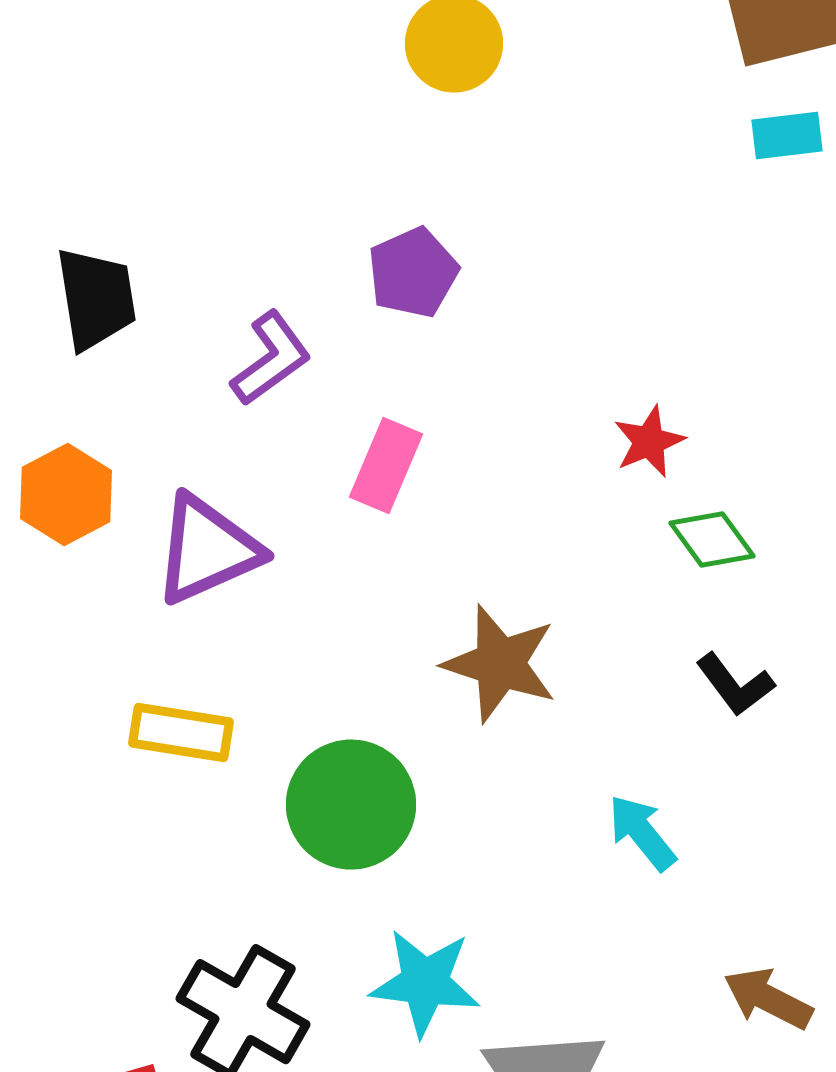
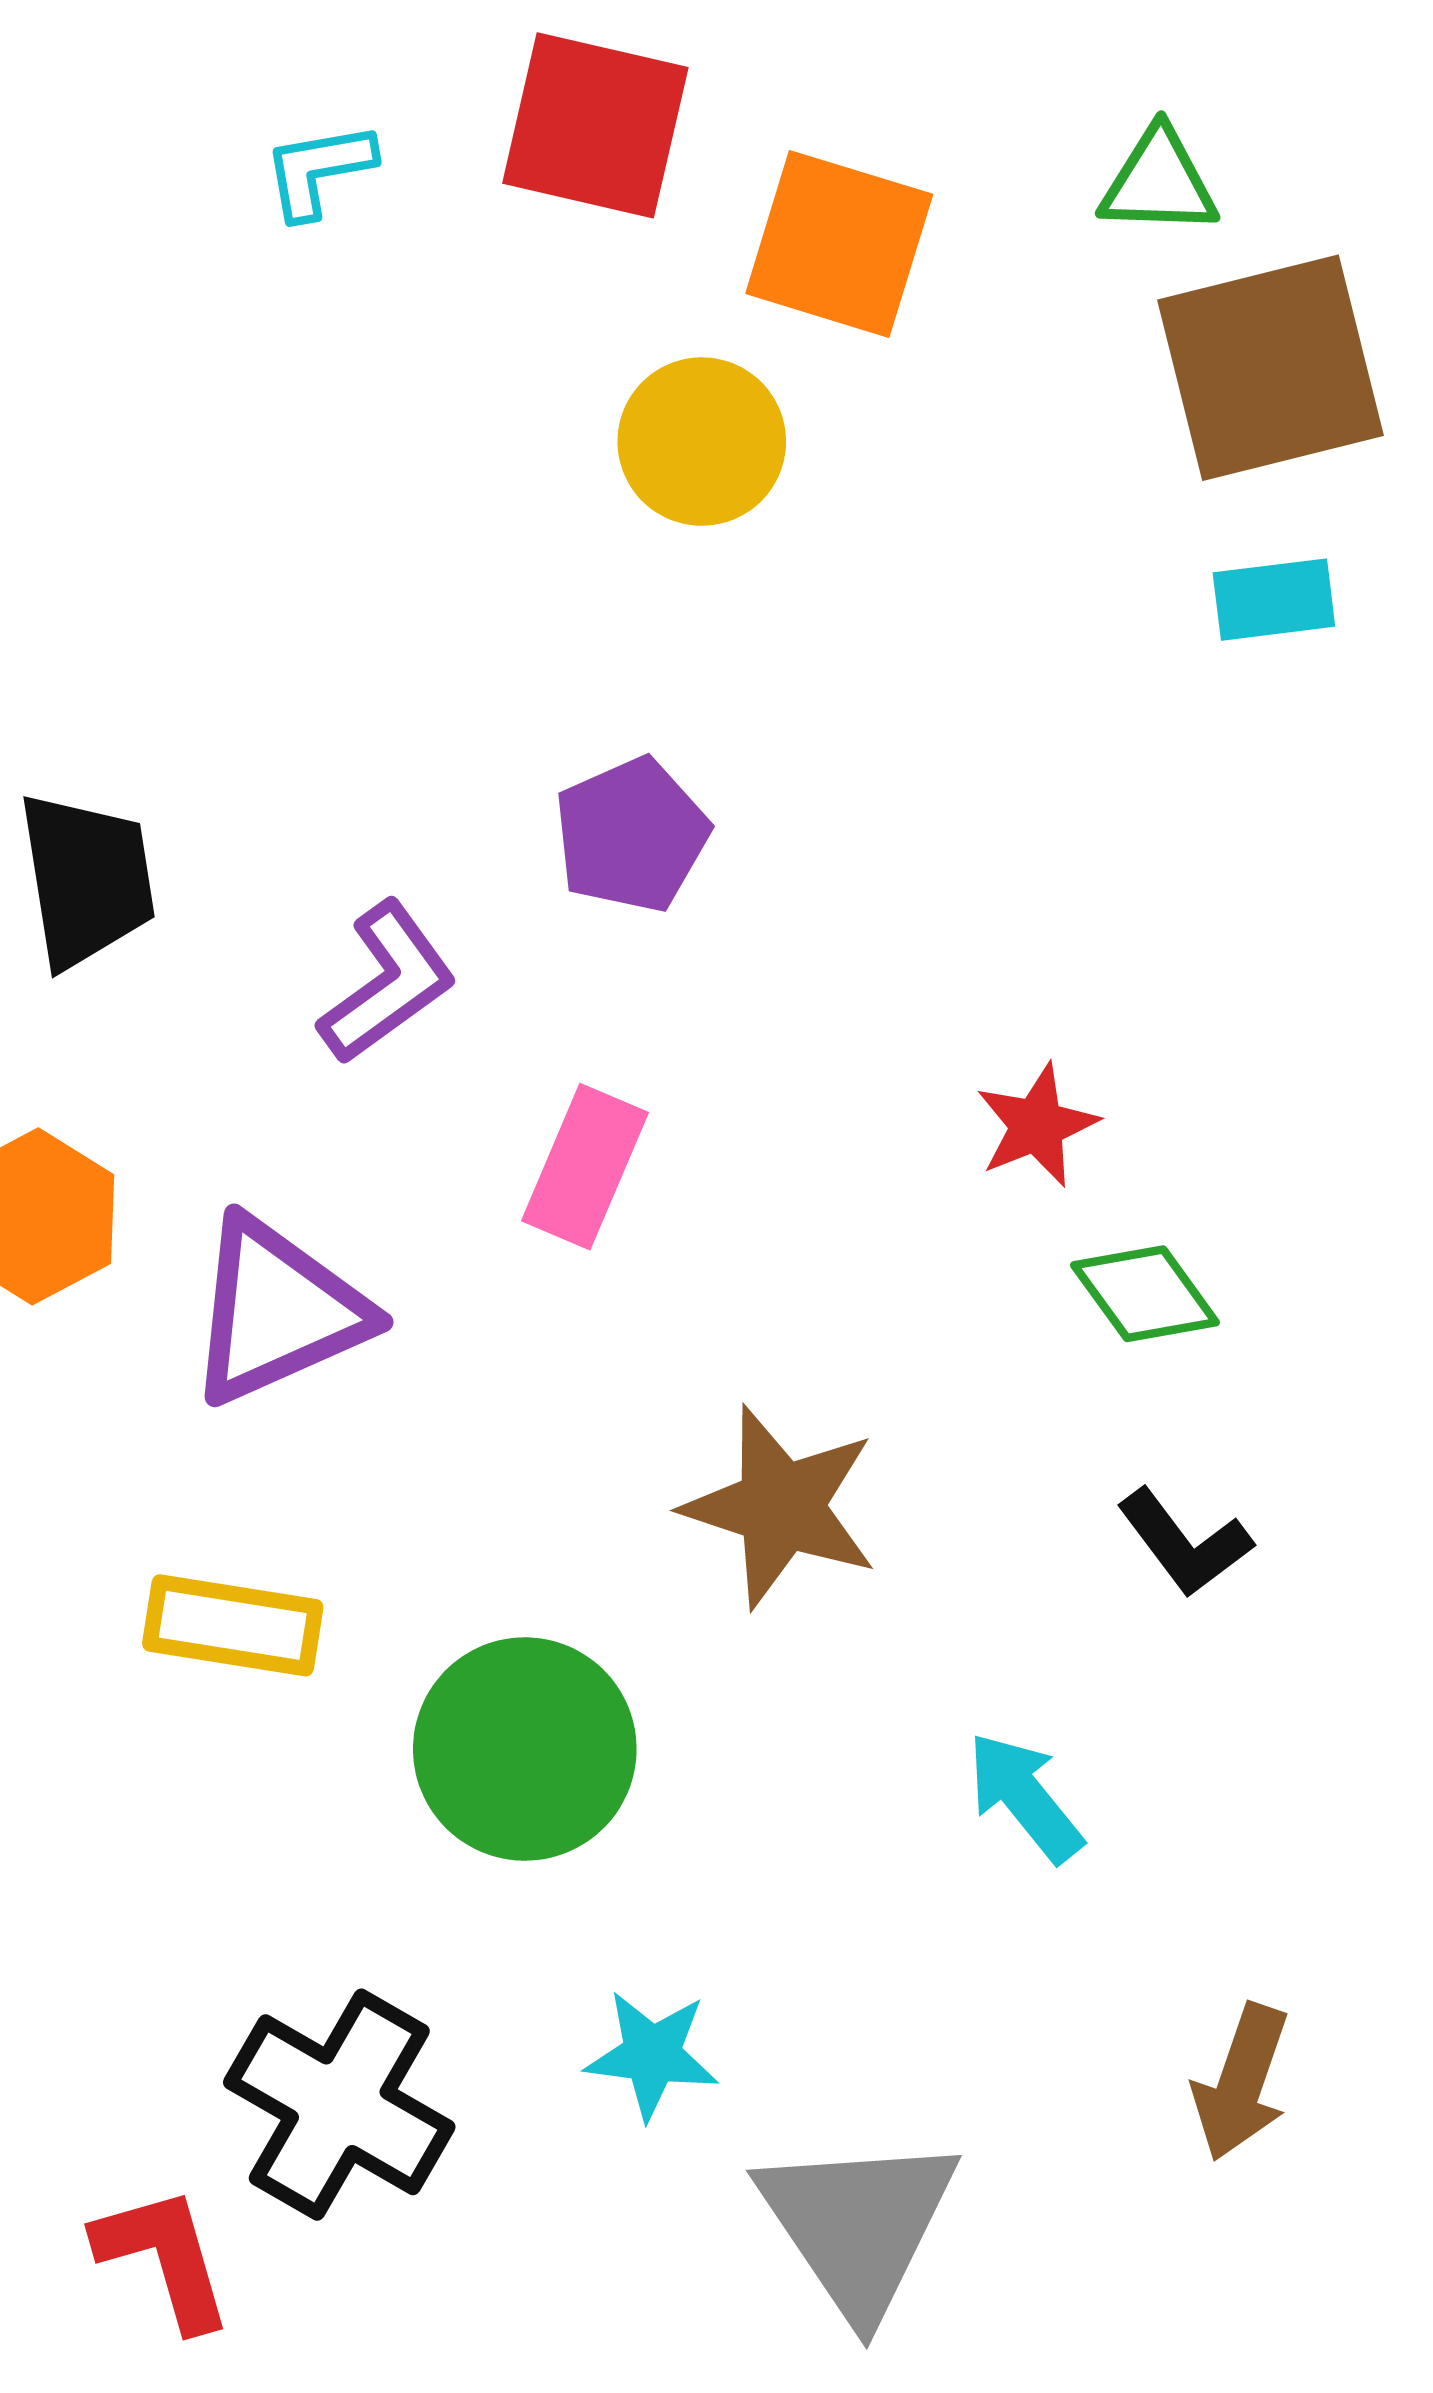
cyan star: (425, 983) -> (652, 2055), size x0.7
brown arrow: (768, 999) -> (1241, 2082), turned -98

